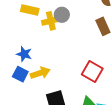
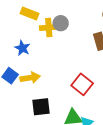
blue star: (24, 54) -> (22, 48), moved

